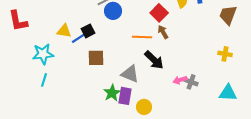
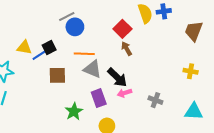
orange line: (142, 37) -> (84, 54), moved
gray triangle: (130, 74) -> (92, 69), moved
pink arrow: (180, 80) -> (124, 93), moved
purple rectangle: (125, 96) -> (99, 98), moved, turned -30

